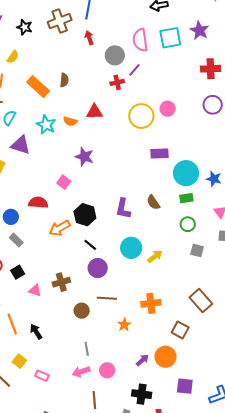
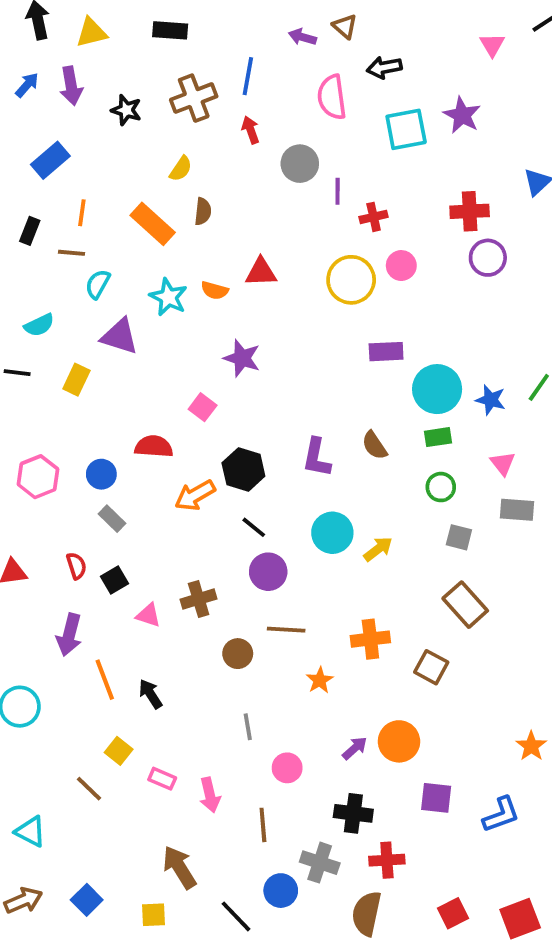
pink semicircle: (140, 40) -> (332, 97), moved
yellow semicircle: (13, 57) -> (181, 169), moved
red cross: (211, 69) -> (470, 211), moved
purple line: (134, 70) -> (338, 191), turned -40
red cross: (117, 82) -> (374, 217), moved
brown rectangle: (201, 301) -> (465, 605), moved
brown square: (180, 330) -> (431, 667), moved
pink arrow: (81, 372) -> (210, 795), moved, turned -84

